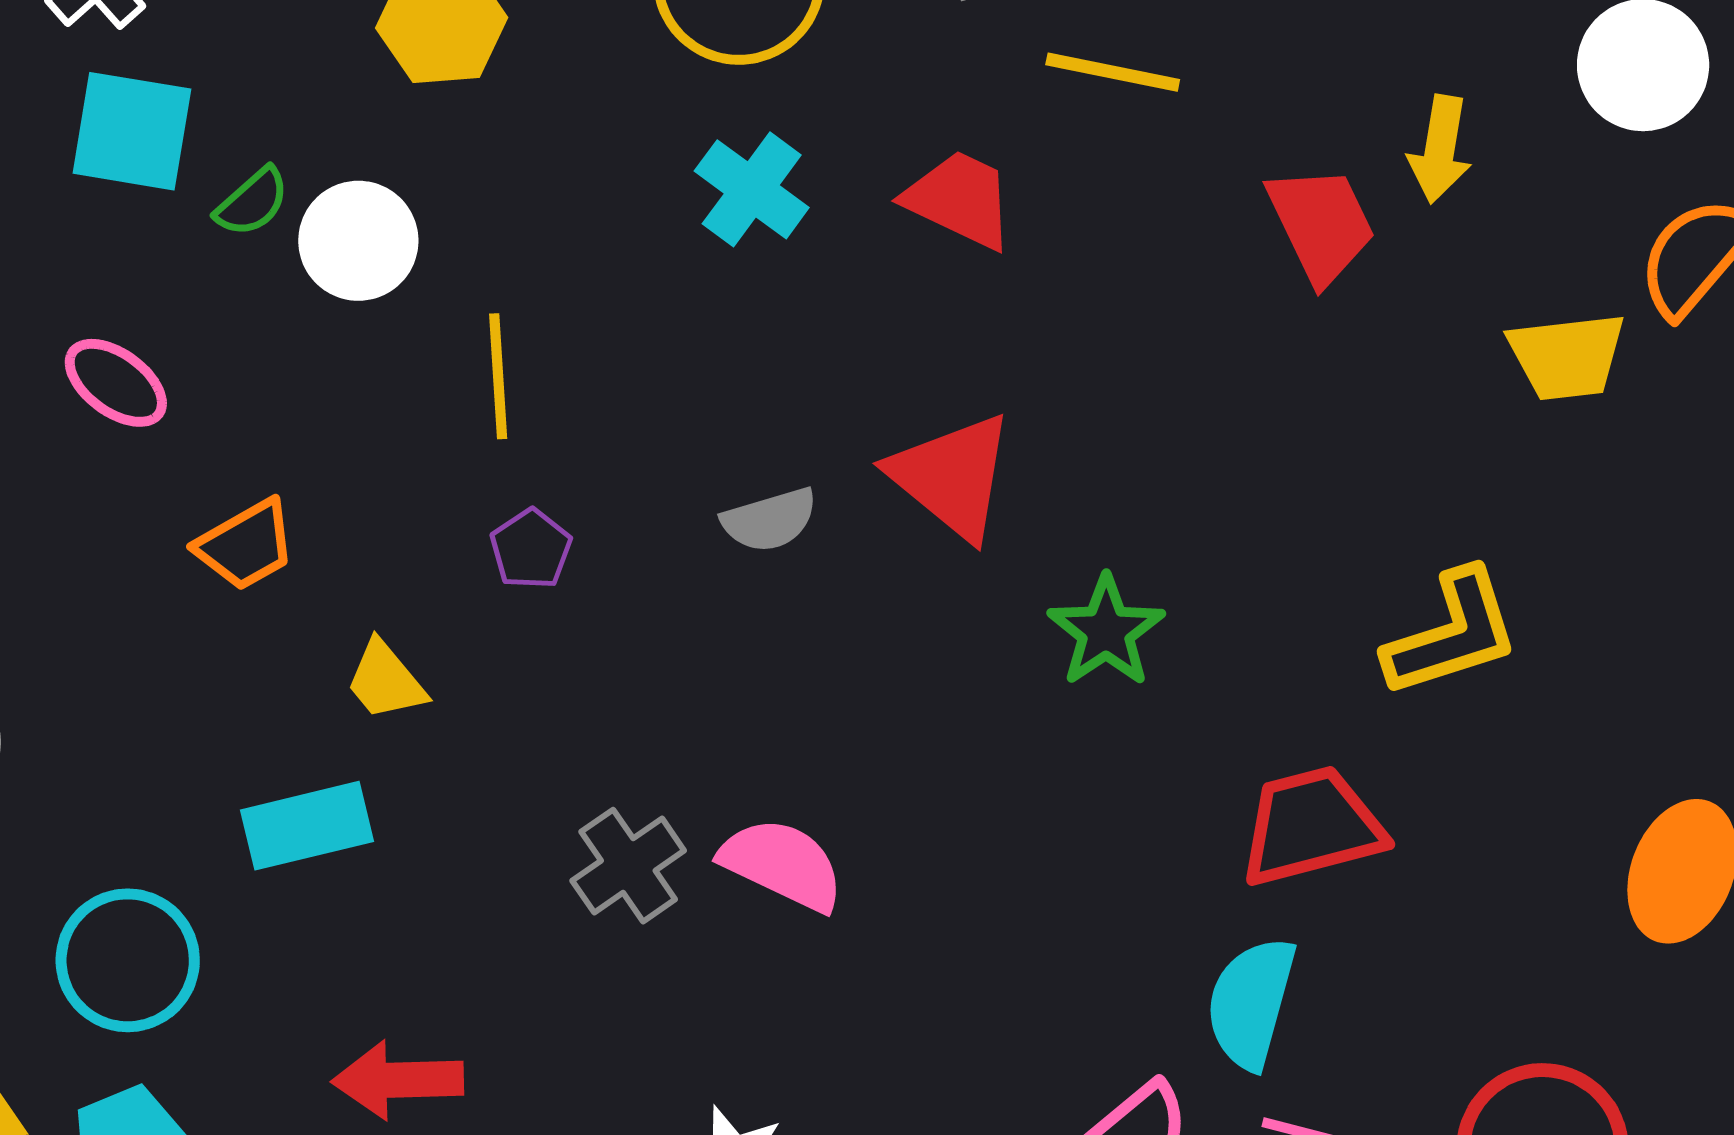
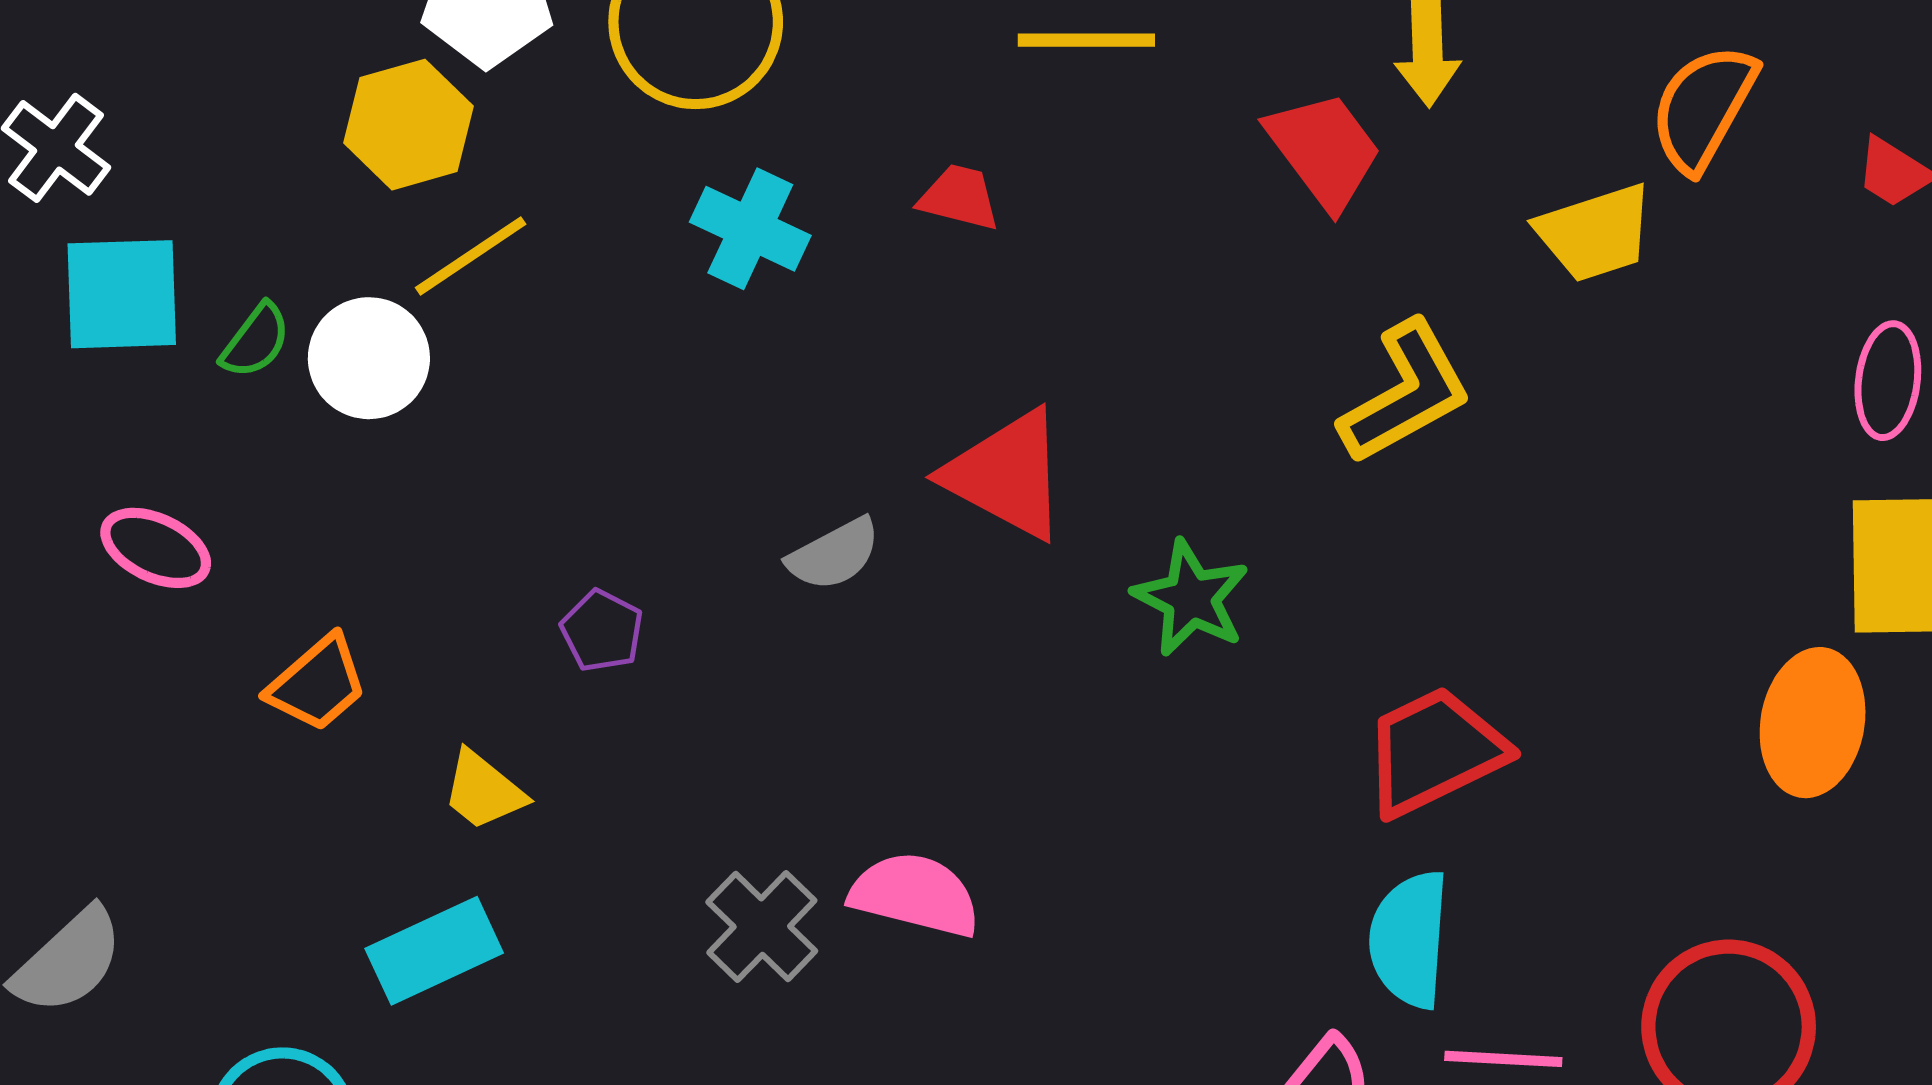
red trapezoid: (960, 199) -> (959, 197), size x0.7
yellow line: (498, 376) -> (471, 256), moved, turned 71
yellow L-shape: (1452, 634) -> (1406, 393), moved

